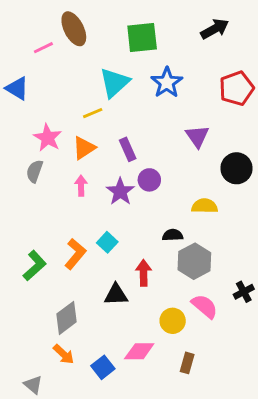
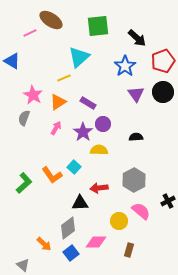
brown ellipse: (74, 29) -> (51, 20), turned -30
black arrow: (215, 29) -> (137, 38), moved, turned 72
blue star: (167, 83) -> (125, 66), moved
purple rectangle: (128, 149) -> (88, 103), turned -35
black circle: (236, 168) -> (163, 92), moved
pink arrow: (81, 186) -> (56, 128), turned 32
yellow semicircle: (205, 206) -> (99, 150), moved
black semicircle: (173, 235) -> (136, 137), moved
orange L-shape: (75, 254) -> (52, 175), turned 105
red arrow: (144, 273) -> (99, 188), turned -96
gray diamond: (67, 318) -> (68, 228), moved

